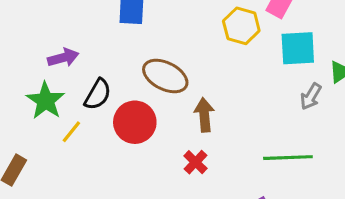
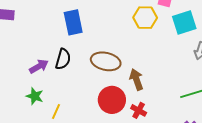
black semicircle: (98, 94) -> (63, 59), moved
green star: (46, 101) -> (35, 96), size x0.7
red circle: (135, 122) -> (112, 100), moved

